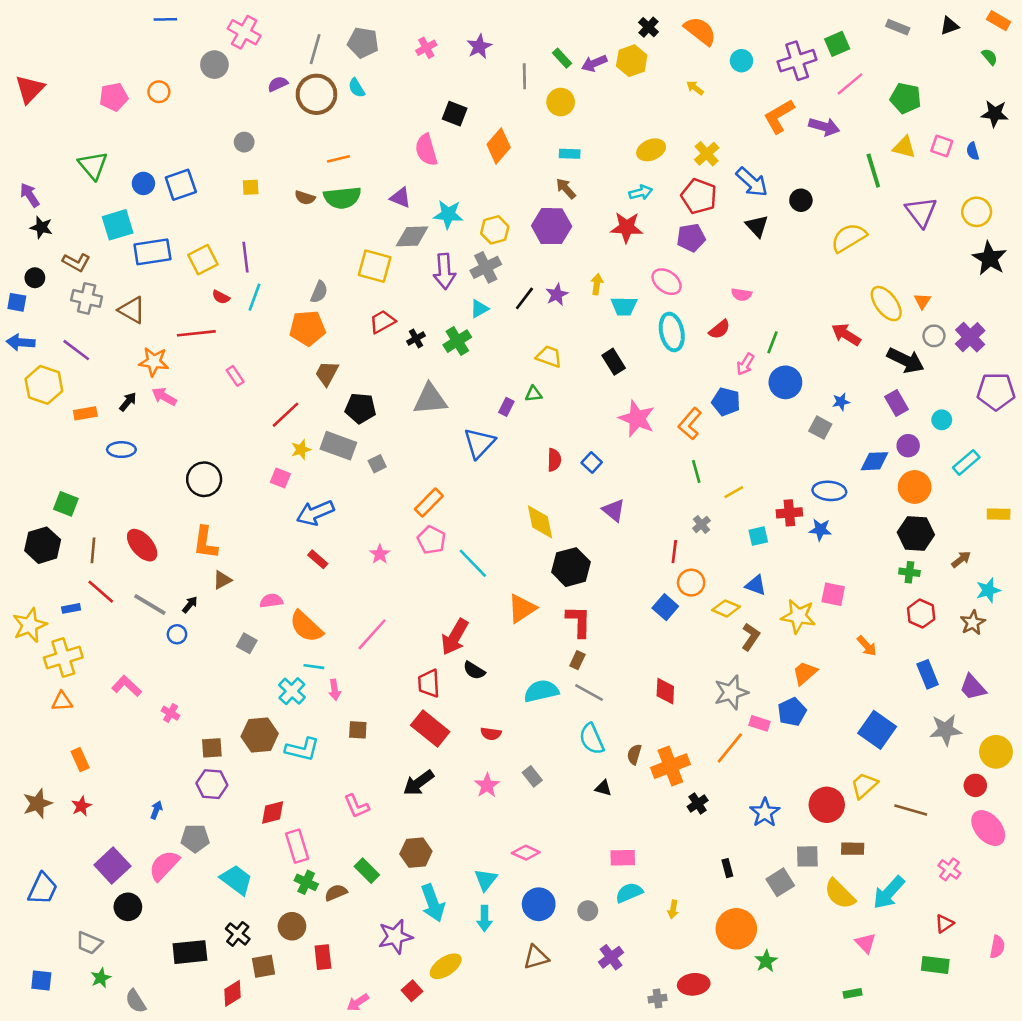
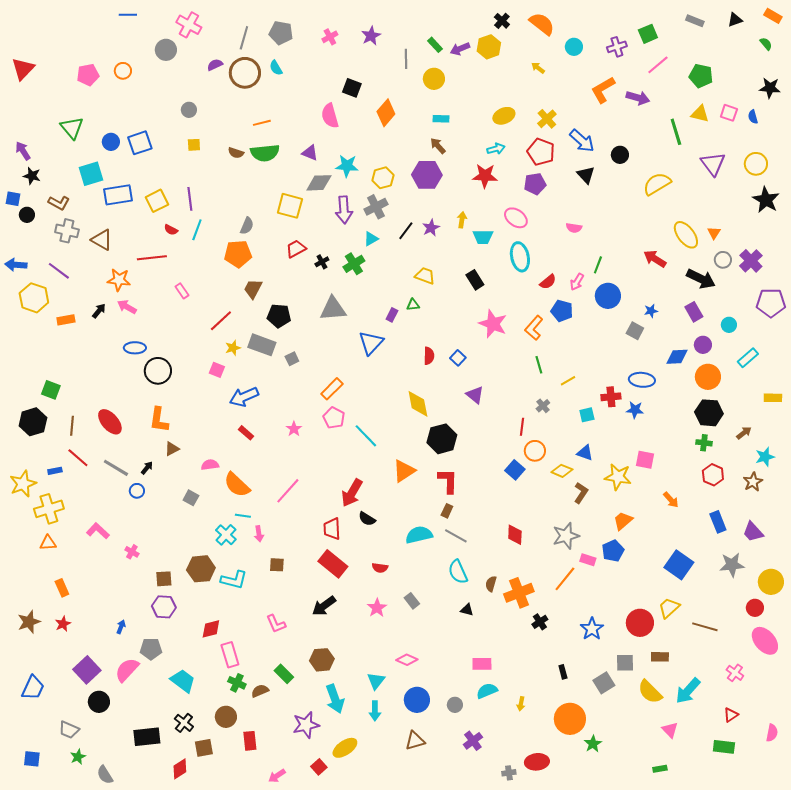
purple cross: (797, 61) -> (617, 47), size x0.7
blue square: (17, 302) -> (13, 199), moved
red semicircle: (720, 329) -> (548, 282), moved
blue ellipse: (121, 450) -> (135, 348), moved

